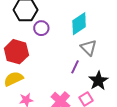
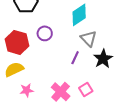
purple circle: (41, 28) -> (45, 33), moved
black star: (98, 81) -> (103, 59), moved

